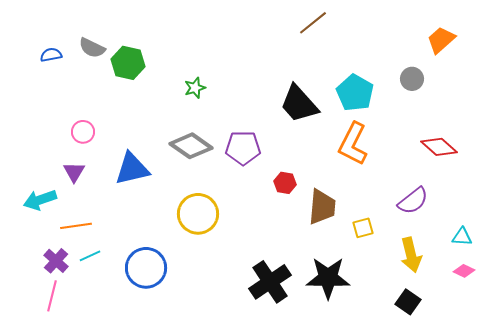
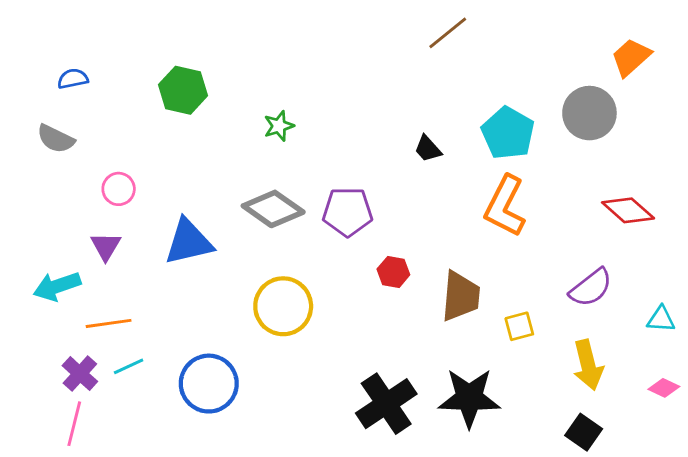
gray semicircle: (92, 48) -> (56, 139), moved
gray circle: (412, 79) -> (589, 113), size x1.6
black trapezoid: (299, 104) -> (428, 149), size x0.5
red hexagon: (285, 183) -> (393, 272), moved
cyan triangle: (462, 237) -> (661, 319), moved

